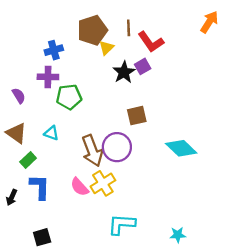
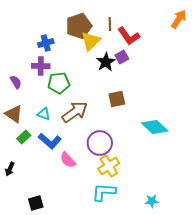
yellow triangle: (106, 48) -> (91, 41), size x1.5
purple circle: (117, 147) -> (100, 143), moved
brown arrow: (92, 151) -> (75, 112), moved, turned -104
yellow cross: (103, 183) -> (109, 166), moved
blue L-shape: (40, 187) -> (50, 141), moved, turned 130

